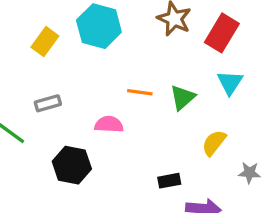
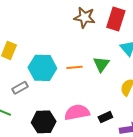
cyan hexagon: (99, 26) -> (42, 68), moved
pink semicircle: (109, 124) -> (77, 112), moved, size x1.4

